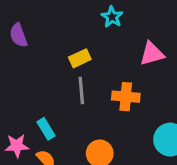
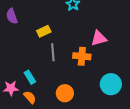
pink triangle: (152, 54) -> (99, 38), moved
yellow rectangle: (80, 58) -> (44, 31), moved

